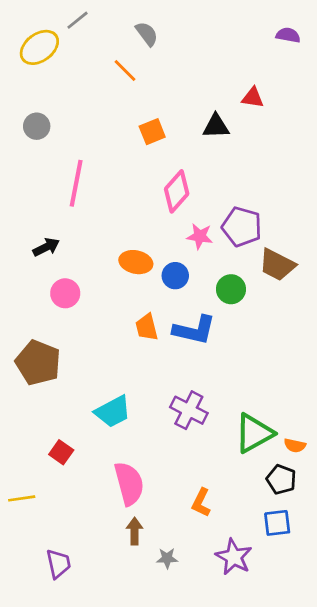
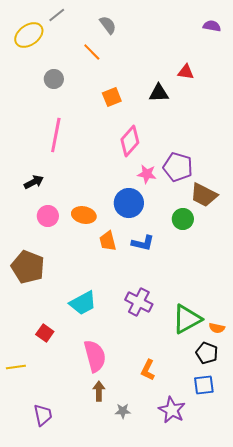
gray circle: (37, 126) -> (54, 79), moved
orange ellipse: (136, 262) -> (84, 215), moved
blue circle: (175, 276) -> (129, 203), size x1.5
green circle: (231, 289) -> (183, 219), moved
blue L-shape: (194, 330) -> (143, 243), size x0.7

